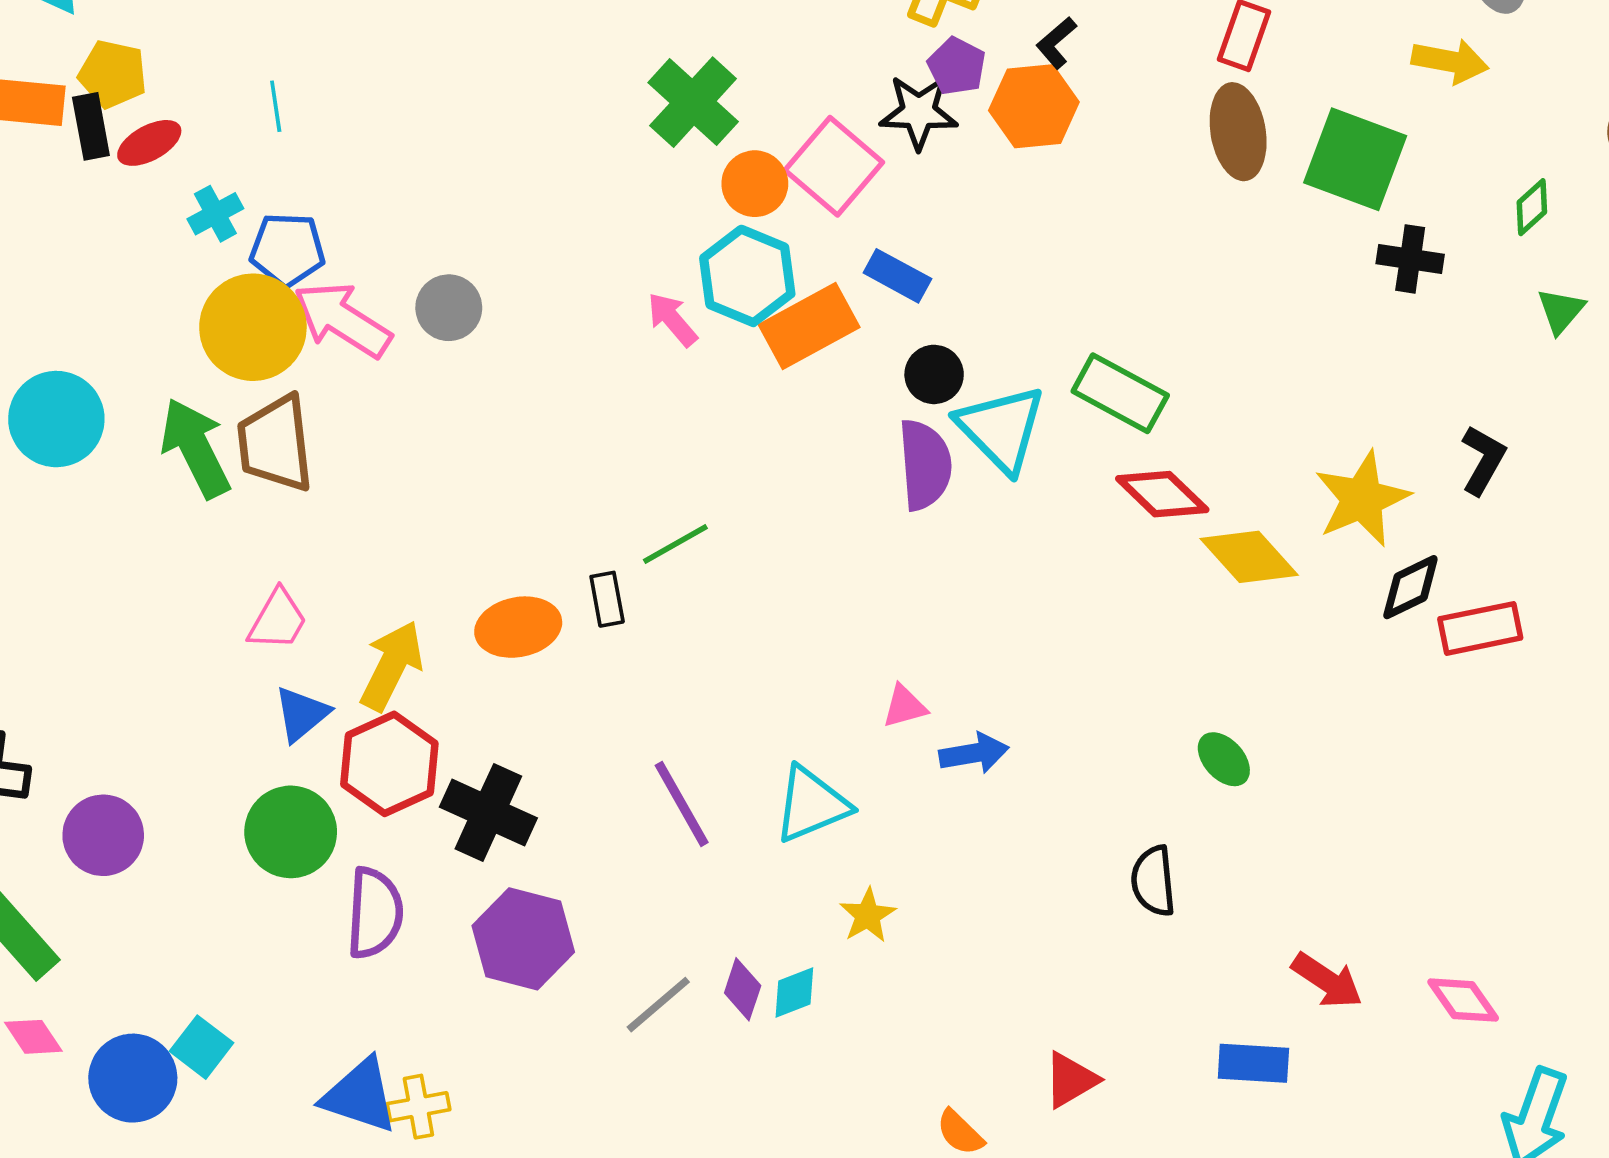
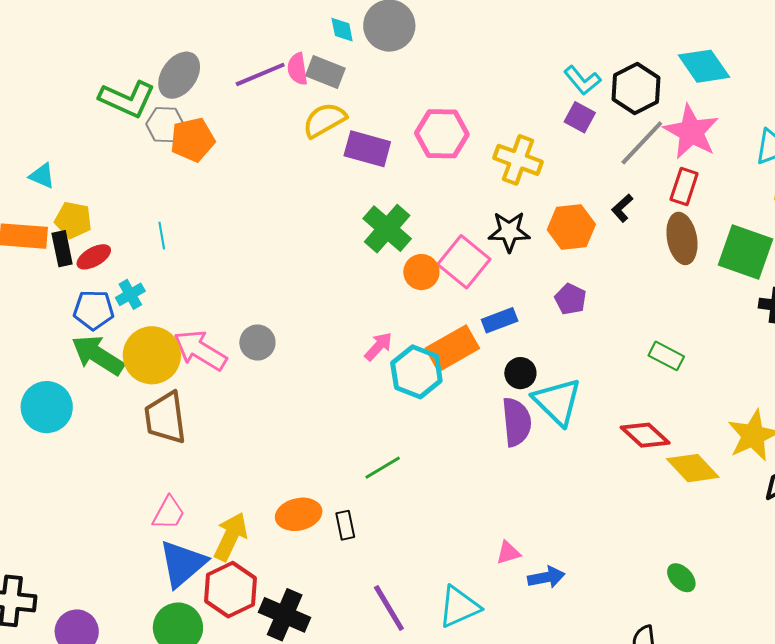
black L-shape: (1056, 43) -> (622, 208), moved
purple pentagon: (957, 66) -> (570, 299), moved
blue pentagon: (287, 250) -> (94, 310), moved
cyan hexagon: (747, 276) -> (416, 372), moved
blue rectangle: (897, 276) -> (500, 320), turned -48
pink arrow: (672, 320) -> (378, 346), turned 84
green rectangle: (1120, 393) -> (666, 356), moved, size x0.7
green arrow: (195, 448) -> (98, 355), moved, turned -30
black rectangle: (607, 599) -> (345, 525), moved
blue triangle: (302, 714) -> (183, 564), size x1.6

